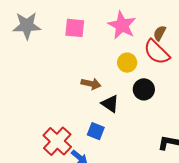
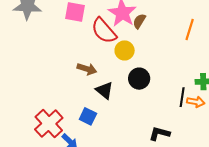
brown semicircle: (160, 33) -> (139, 21), moved
red semicircle: (157, 52) -> (104, 31), moved

